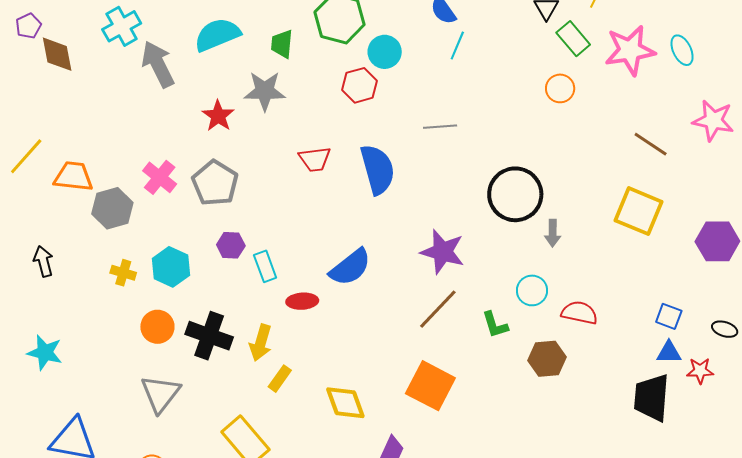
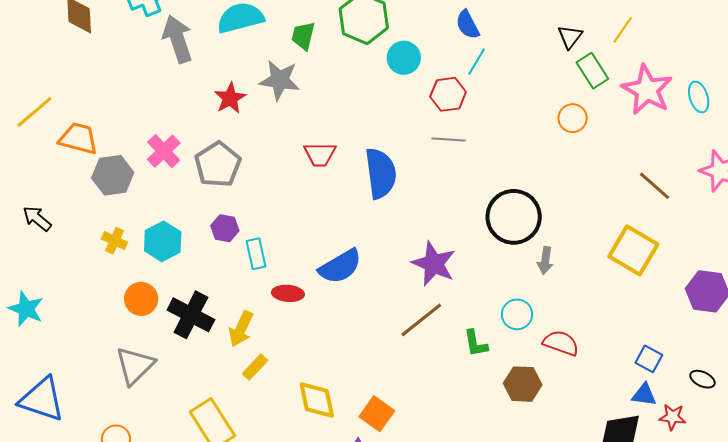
pink star: (630, 50) -> (647, 90), turned 30
red hexagon: (360, 85) -> (448, 94), moved
black arrow: (43, 261) -> (37, 218), turned -44
orange square: (430, 386) -> (377, 414), moved, size x0.7

